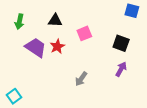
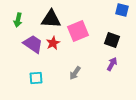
black triangle: (55, 20) -> (51, 19), size x1.5
pink square: (84, 33) -> (78, 31), size x1.5
cyan square: (14, 96) -> (36, 78), moved, turned 32

